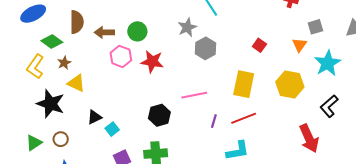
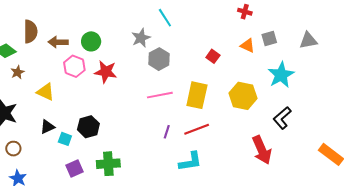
orange triangle: (299, 45) -> (247, 46), moved, turned -42
yellow triangle: (76, 83) -> (46, 92), moved
pink line: (194, 95) -> (160, 95), moved
black hexagon: (159, 115) -> (88, 127), moved
cyan square: (112, 129) -> (65, 139), turned -32

